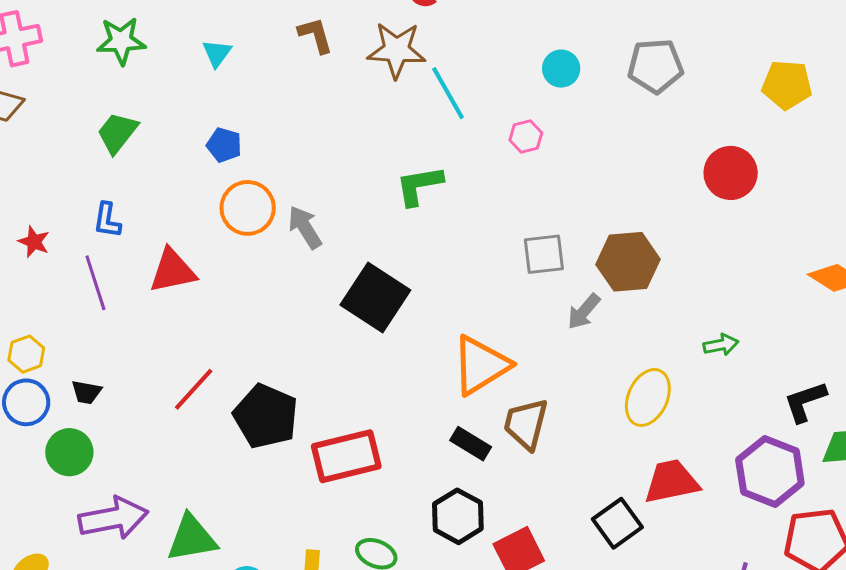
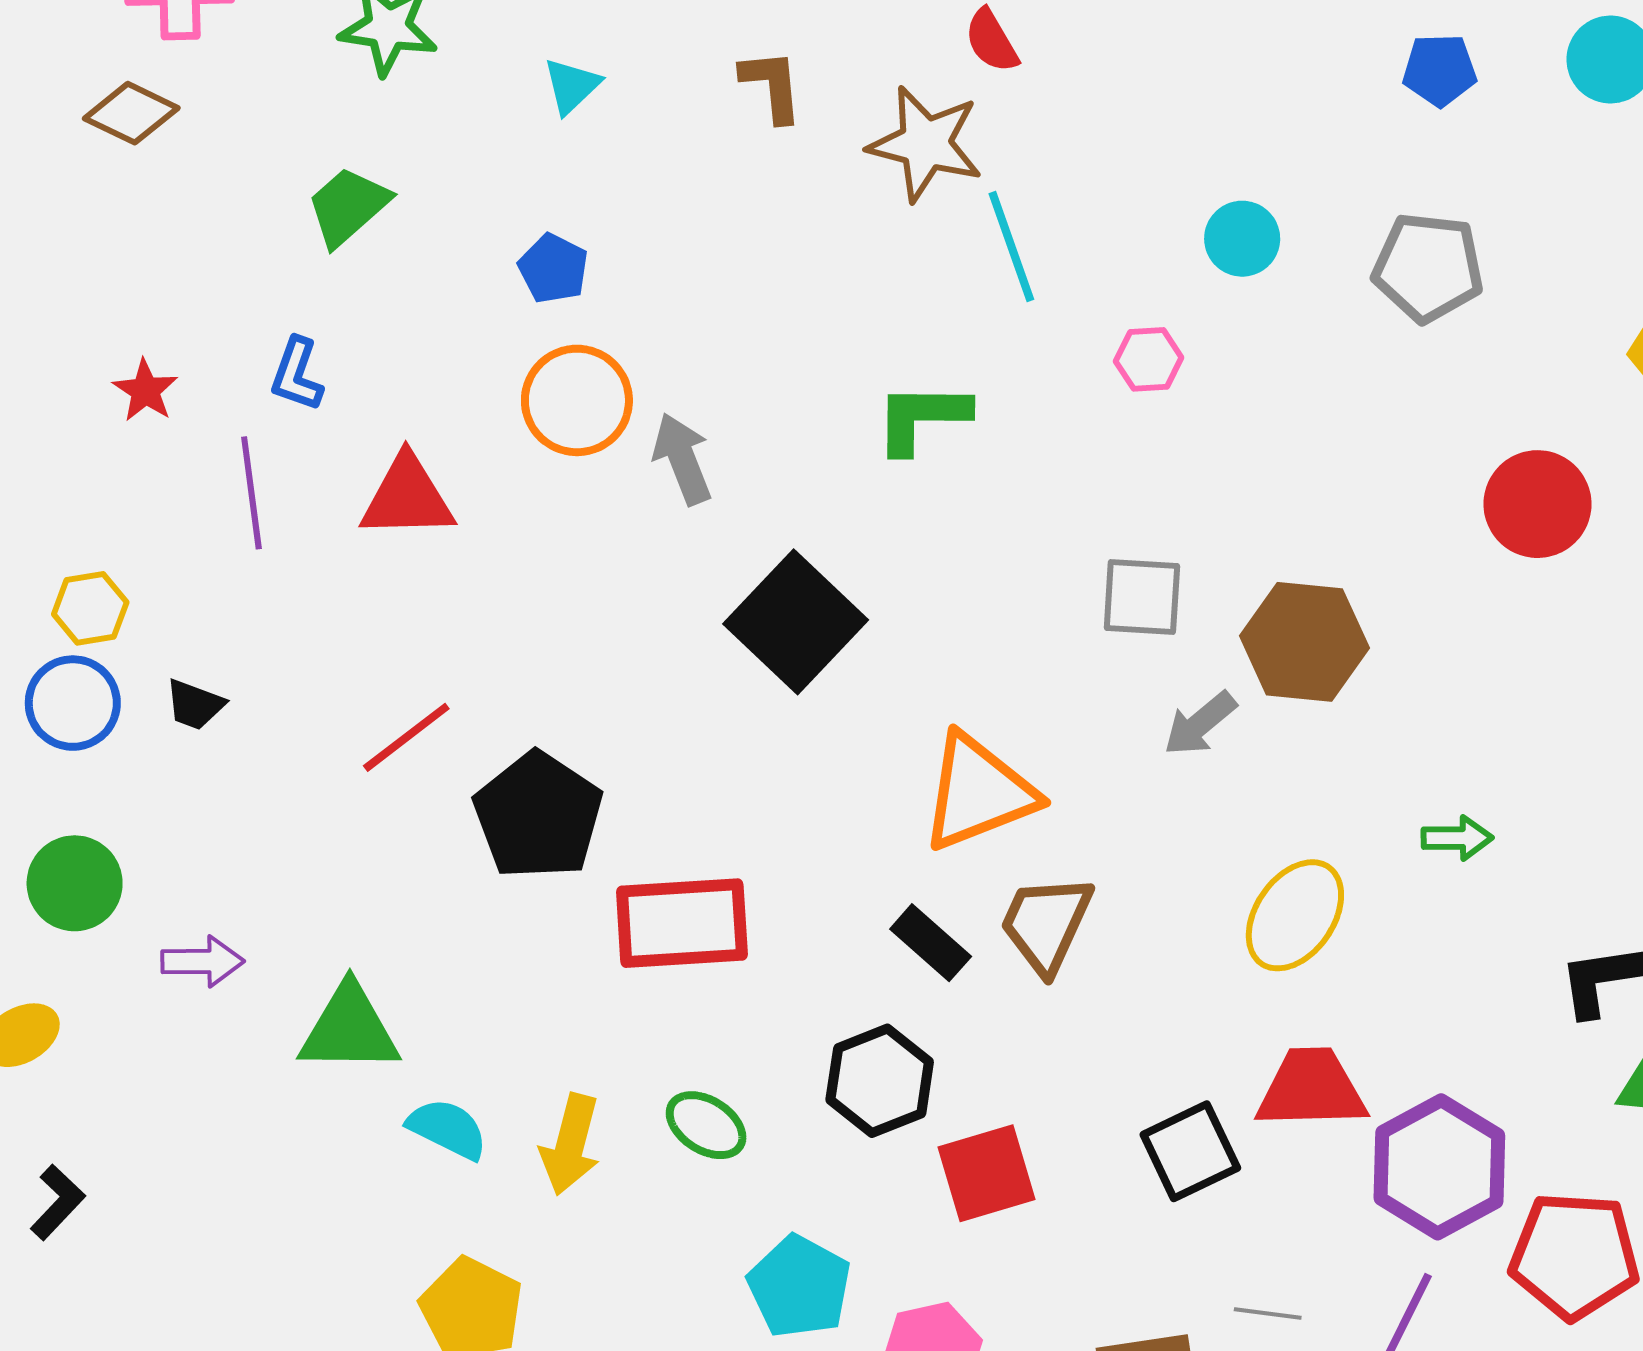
green circle: (69, 452) -> (75, 883), moved
purple hexagon: (770, 472) -> (1439, 1167), moved
purple arrow: (113, 518) -> (203, 961), size x0.6

